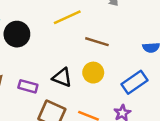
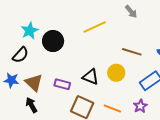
brown line: (97, 42) -> (132, 52), moved

